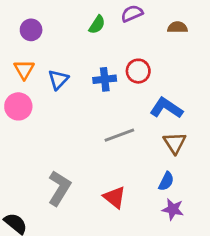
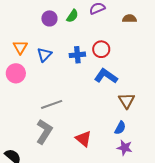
purple circle: (31, 30) -> (49, 18), moved
blue L-shape: (166, 108) -> (106, 76), moved
gray line: (119, 135) -> (52, 104), moved

